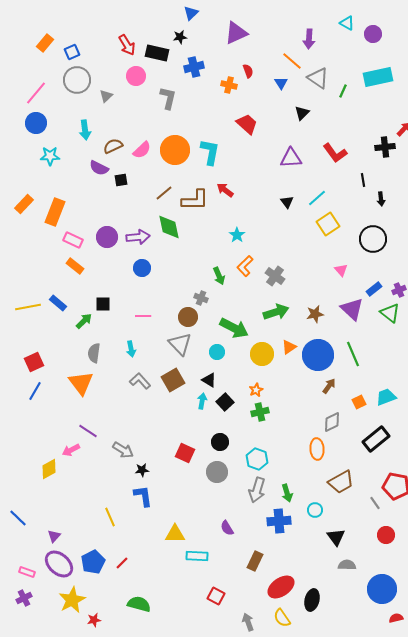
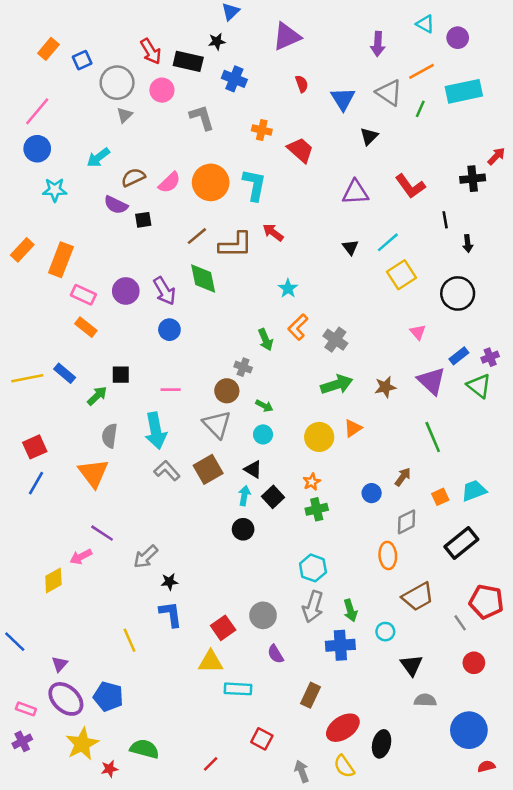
orange line: (292, 61) -> (421, 71), moved, turned -70
blue cross: (194, 67) -> (234, 79), turned 36
gray circle: (77, 80) -> (117, 83), moved
blue triangle: (281, 83) -> (343, 99), size x1.5
orange cross: (229, 85) -> (262, 130), moved
gray L-shape: (168, 98) -> (202, 118), turned -30
cyan arrow: (85, 130) -> (98, 157), turned 60
purple arrow: (138, 237) -> (164, 291), turned 65
green arrow: (234, 328) -> (264, 406), moved, size x0.5
cyan arrow: (131, 349) -> (156, 431), size x1.8
blue circle: (318, 355) -> (372, 493), moved, size x0.5
black circle: (220, 442) -> (243, 529), moved
gray arrow: (123, 450) -> (146, 557), turned 105
red square: (185, 453) -> (223, 628), moved, turned 30
gray circle: (217, 472) -> (263, 615), moved
blue pentagon: (93, 562) -> (108, 696), turned -30
red line: (122, 563) -> (211, 764), moved
green semicircle: (139, 604) -> (144, 749), moved

